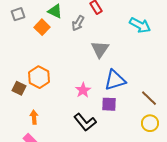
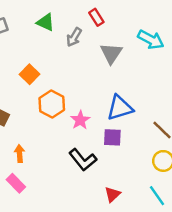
orange square: (42, 27) -> (29, 74), moved
gray triangle: (100, 49) -> (111, 53), moved
orange hexagon: (39, 77) -> (52, 104), moved

